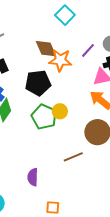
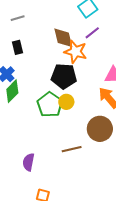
purple line: (88, 50) -> (92, 33), moved
black pentagon: (38, 83) -> (64, 76), moved

